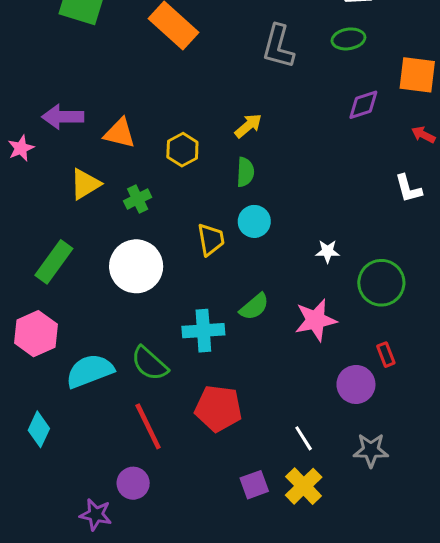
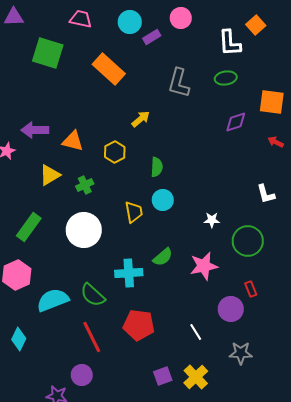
yellow arrow: (248, 126) -> (141, 119), moved
white L-shape: (408, 189) -> (266, 194), moved
white line: (304, 438) -> (196, 332), moved

